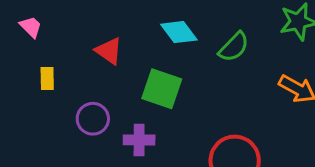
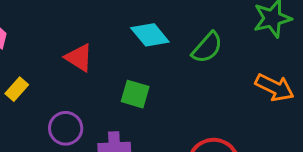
yellow rectangle: (47, 79) -> (17, 89), turned 45
green square: (162, 89) -> (135, 94), size x0.7

